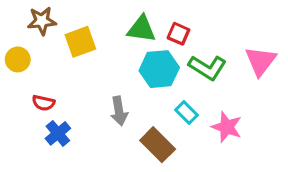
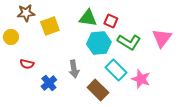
cyan rectangle: (187, 113) -> (116, 70), size x1.5
blue cross: (58, 133) -> (49, 83), moved

